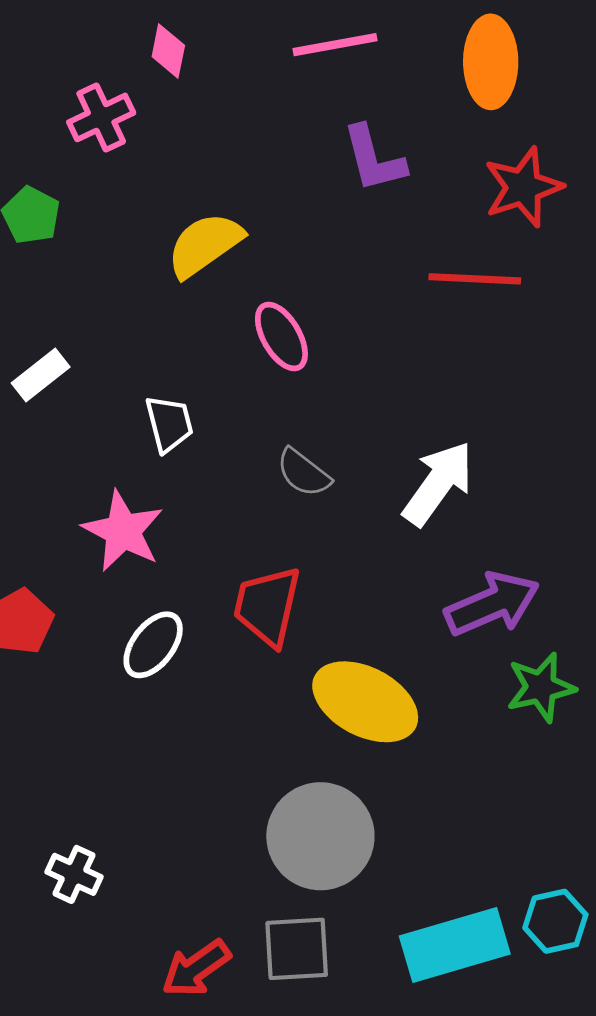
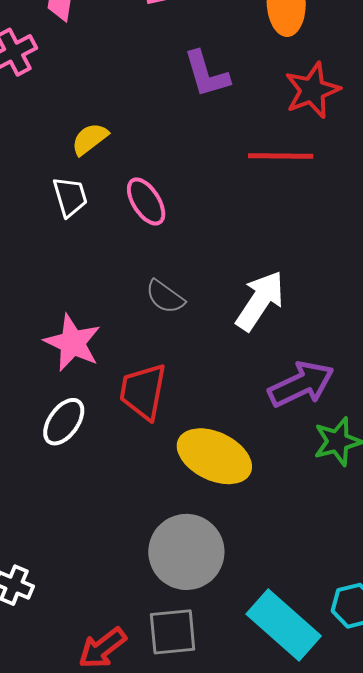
yellow semicircle: (205, 245) -> (90, 139), size x0.7
white trapezoid: (169, 424) -> (70, 197), moved
pink star: (123, 531) -> (73, 343), moved
cyan rectangle: (455, 945) -> (284, 625), turned 60

